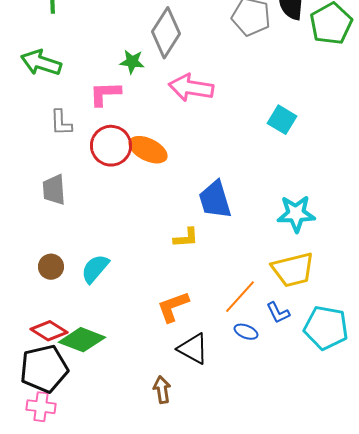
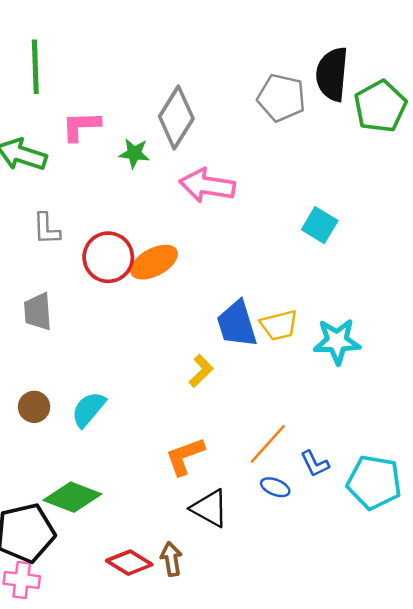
pink L-shape: (105, 94) -> (81, 126), moved
orange ellipse: (148, 150) -> (154, 262), turned -54
yellow L-shape: (186, 238) -> (201, 371), turned -40
yellow trapezoid: (293, 270) -> (279, 325), moved, size x0.7
red diamond: (49, 331) -> (129, 563), moved

